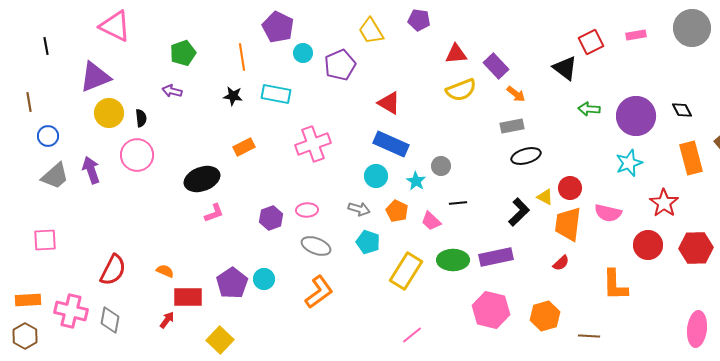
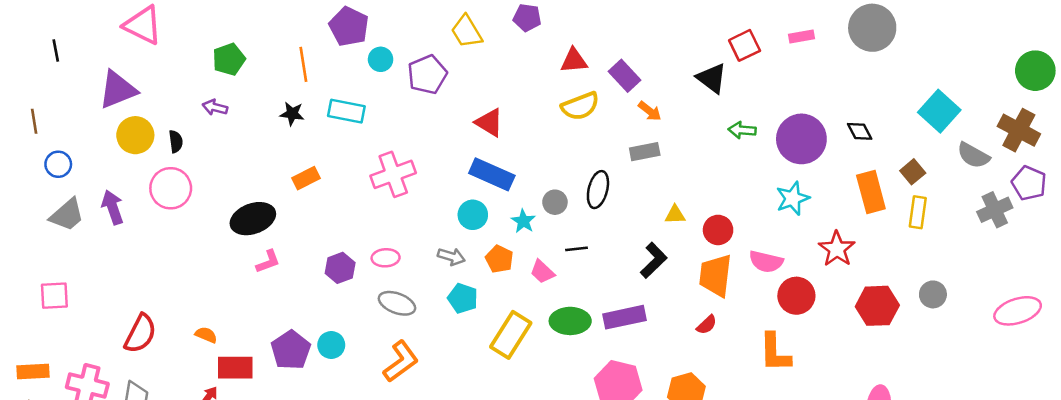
black ellipse: (526, 156) -> (598, 190), moved, turned -60
yellow triangle: (545, 197) -> (675, 215), moved, turned -30
red circle: (648, 245) -> (796, 296), moved

